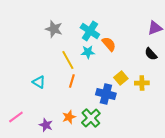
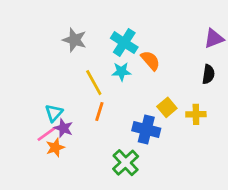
black semicircle: (151, 54) -> (208, 74), turned -128
cyan triangle: (39, 82) -> (54, 113), turned 40
pink line: (16, 117) -> (47, 134), moved
orange star: (69, 117) -> (55, 147), moved
purple star: (46, 125) -> (63, 128), moved

